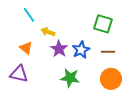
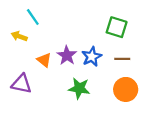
yellow arrow: (48, 32) -> (19, 36), moved
orange triangle: (26, 48) -> (44, 60), moved

